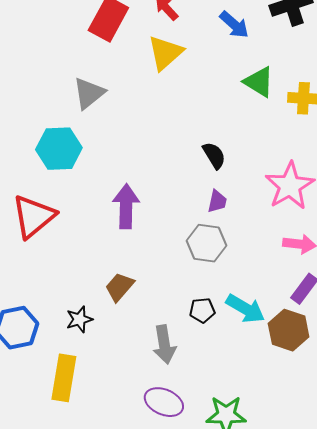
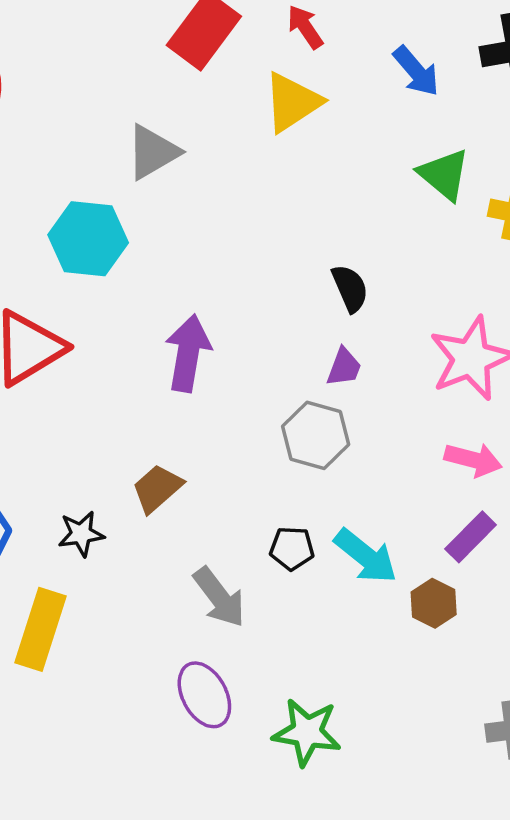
brown hexagon: (289, 330) -> (434, 603), size x0.7
gray arrow: (164, 344) -> (219, 597), turned -36
purple ellipse: (164, 402) -> (204, 695), turned 30

